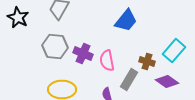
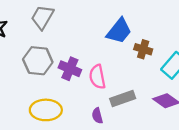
brown cross: (147, 62) -> (143, 49), moved
gray rectangle: (129, 80) -> (123, 99), turned 40

